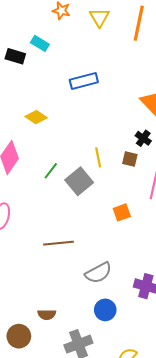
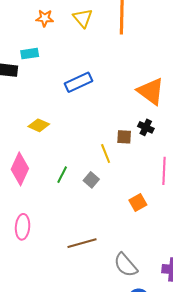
cyan rectangle: (40, 43) -> (30, 54), turned -30
brown square: (130, 159) -> (124, 137), moved
gray square: (79, 181) -> (91, 180), size x0.6
gray semicircle: (98, 273) -> (126, 265), turned 88

